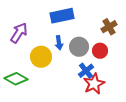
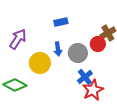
blue rectangle: (62, 16) -> (61, 22), size x0.6
red circle: (100, 51) -> (98, 44), moved

